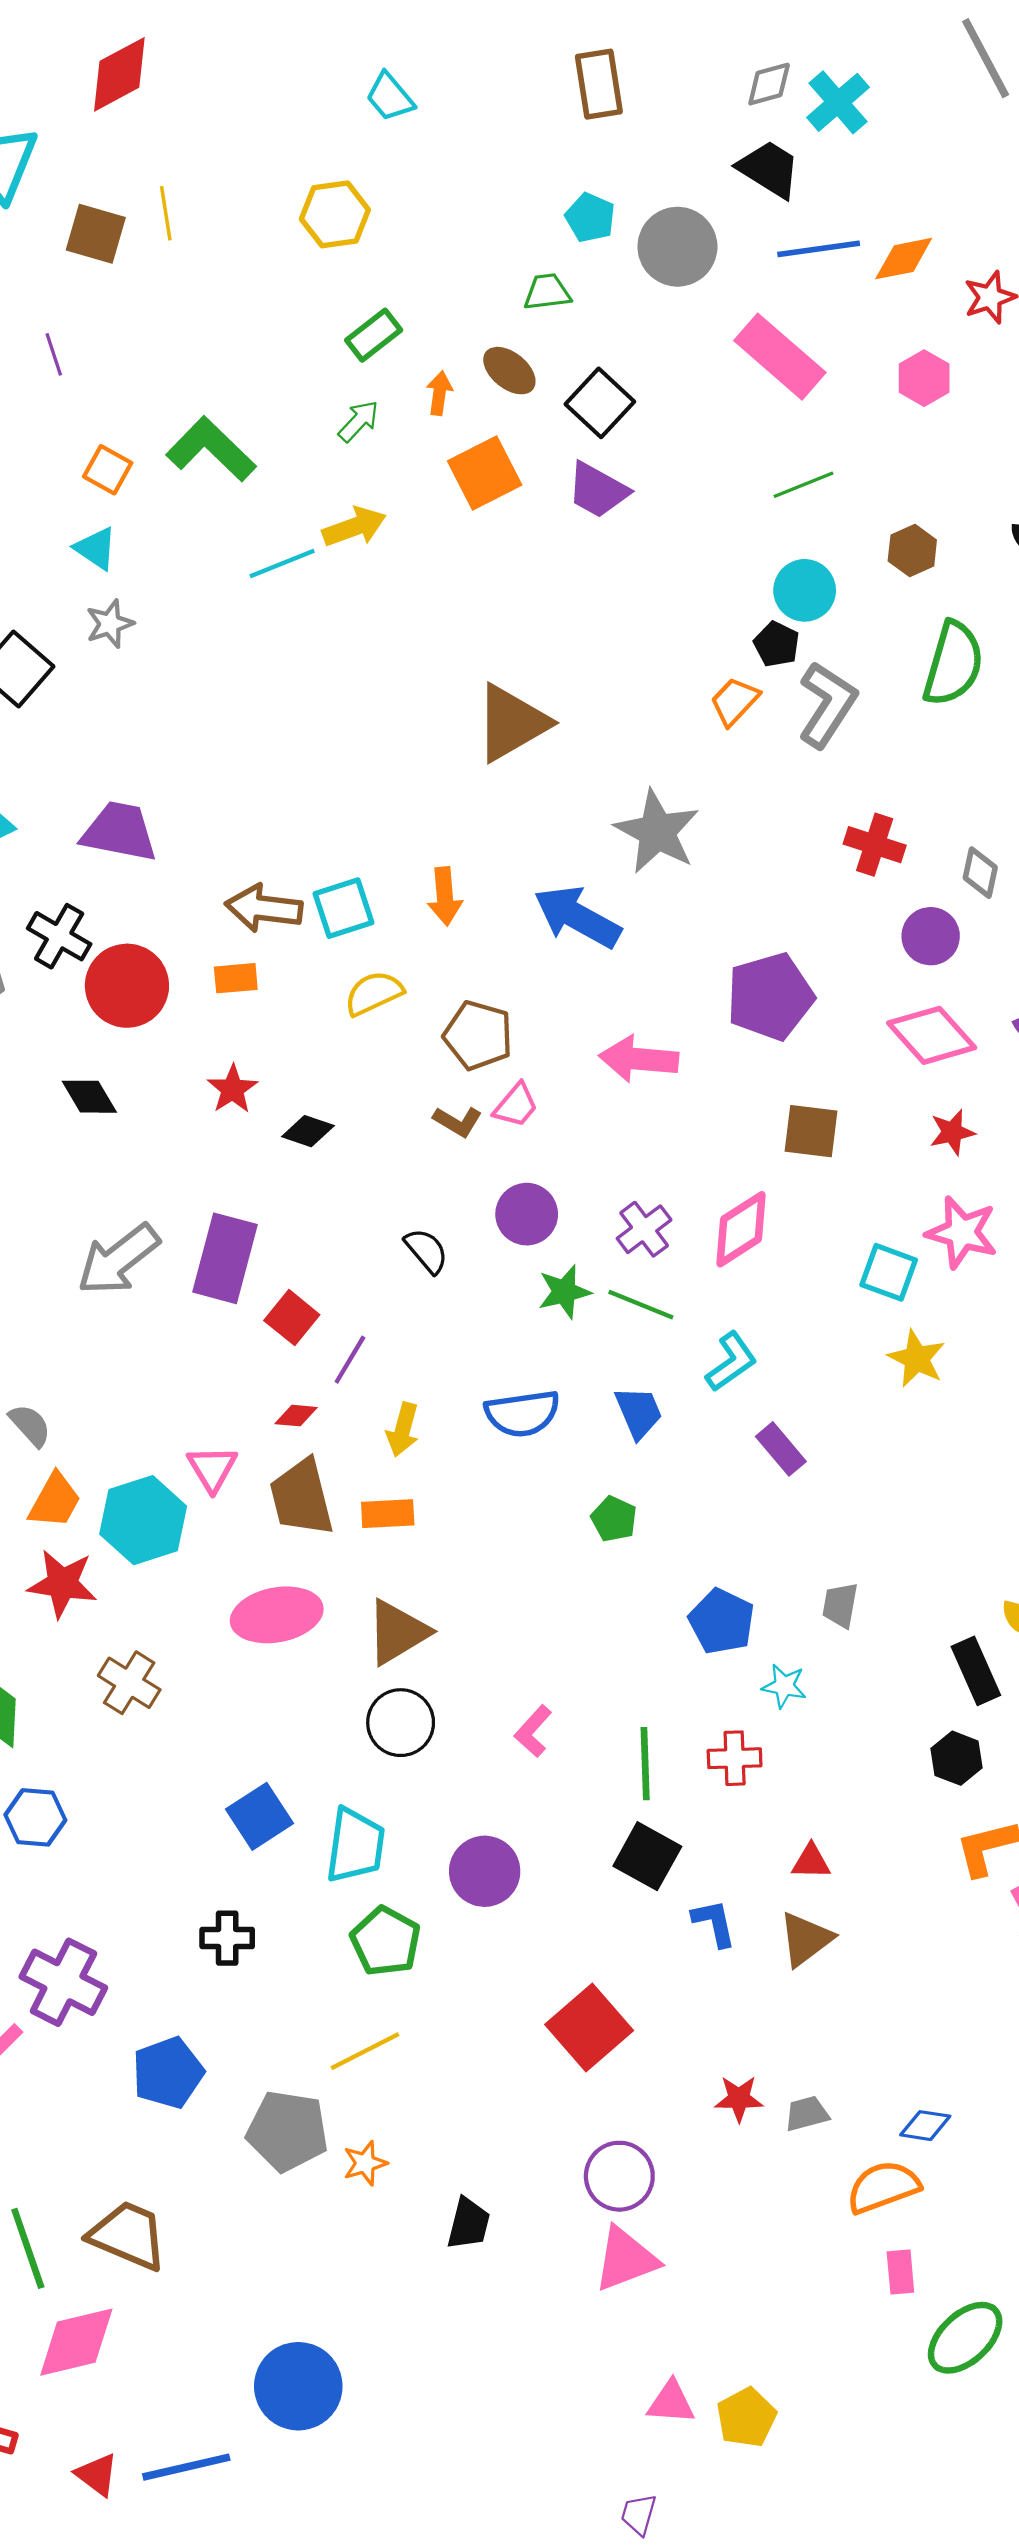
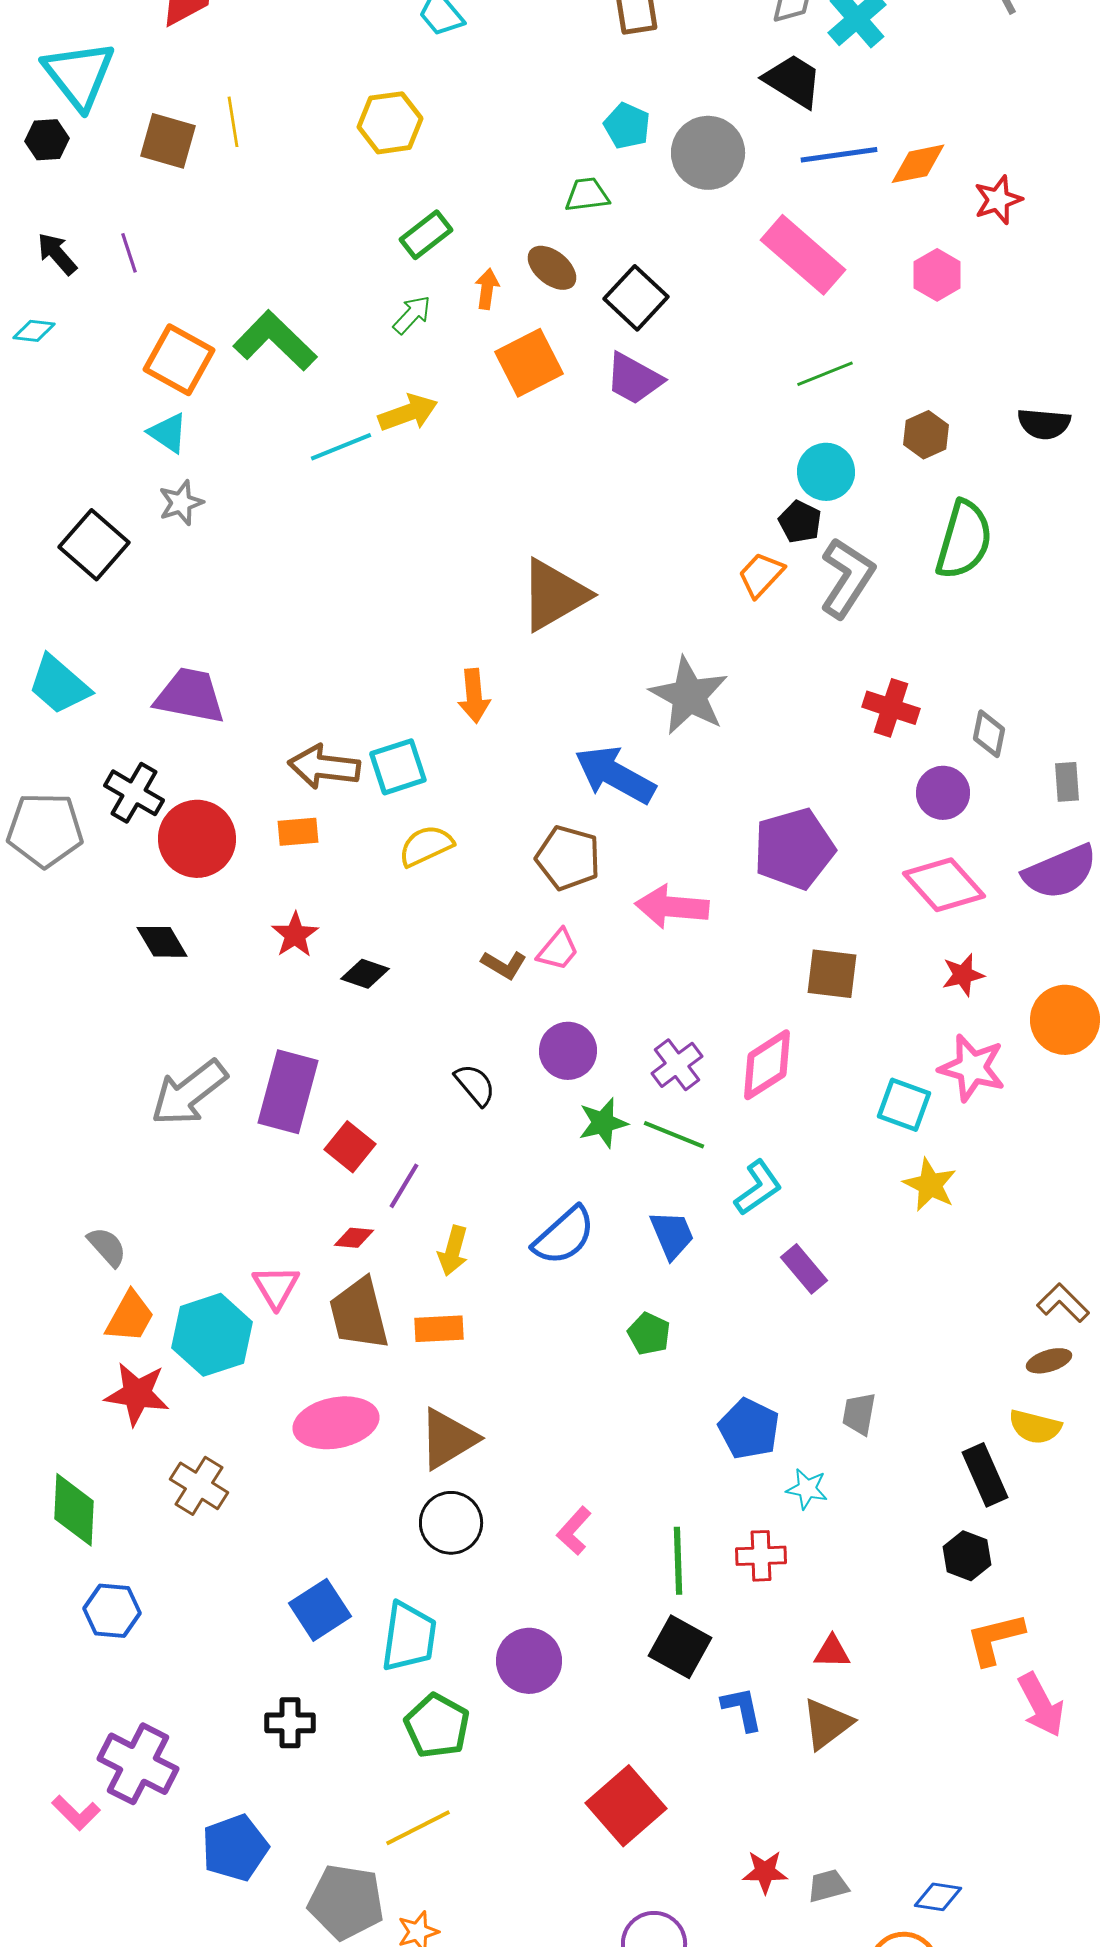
orange square: (108, 470) -> (179, 360), size x1.5
orange arrow: (445, 896) -> (474, 696), moved
brown pentagon: (478, 1035) -> (568, 858), moved
blue semicircle: (522, 1413) -> (564, 1236), turned -34

